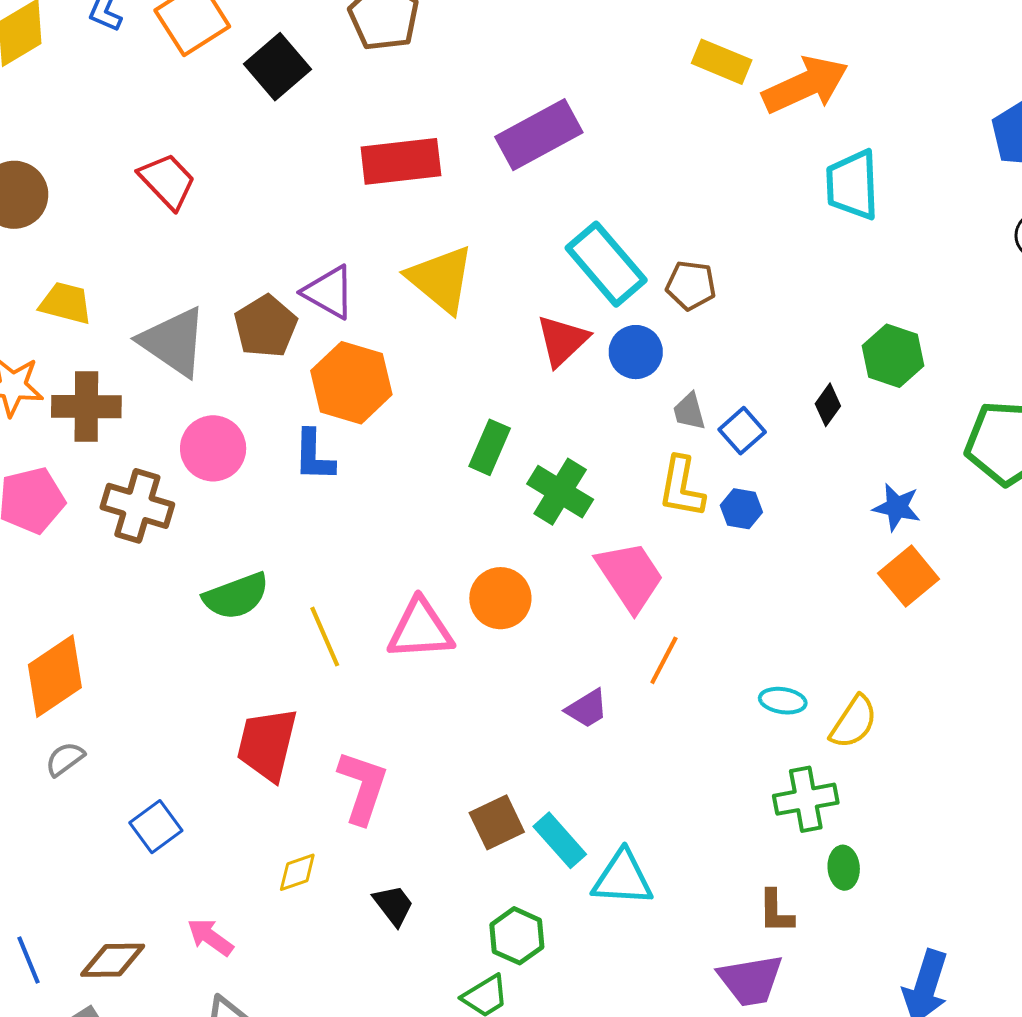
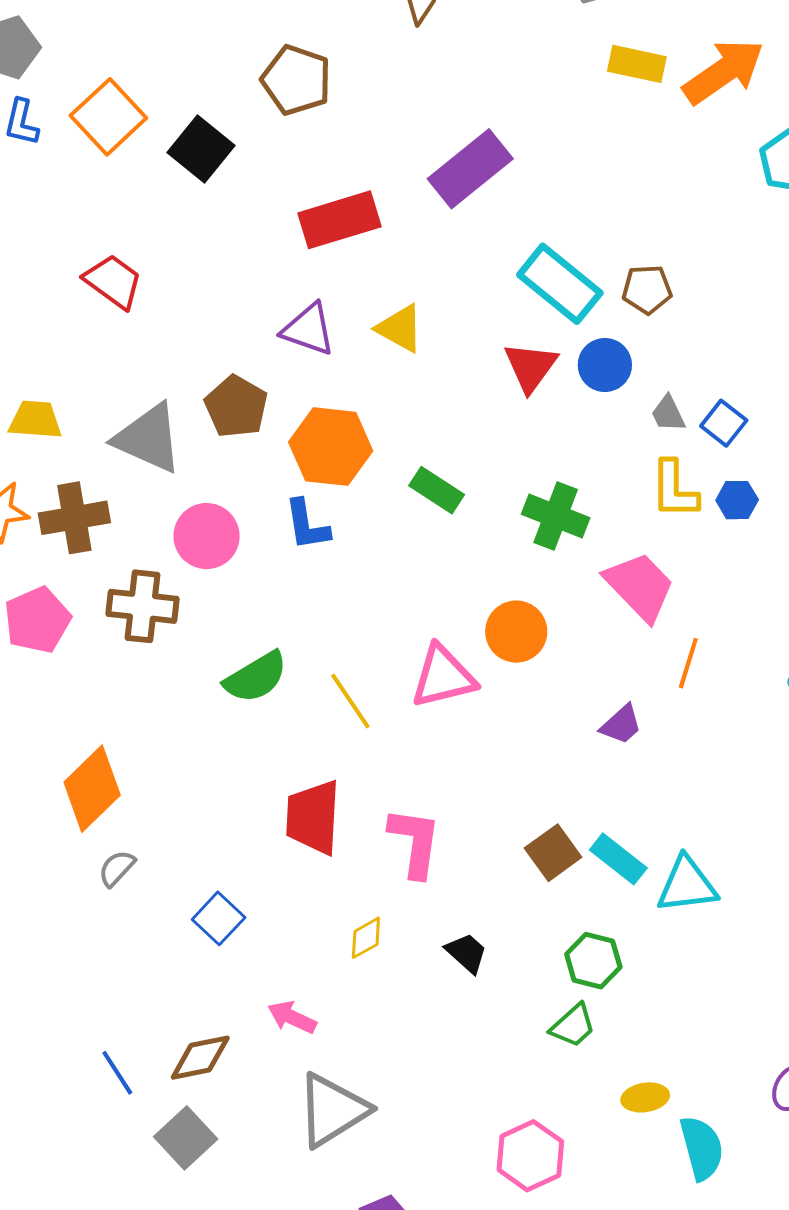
yellow triangle: (441, 279) -> (400, 328), size x0.7
purple triangle: (329, 292) -> (308, 329), moved
green rectangle: (490, 447) -> (437, 490), moved, turned -70

